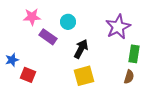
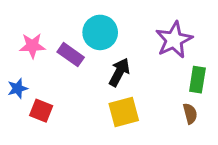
pink star: (32, 17) -> (32, 46), moved
cyan circle: (68, 22) -> (100, 32), size x1.5
brown semicircle: (129, 77) -> (190, 114), turned -32

